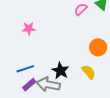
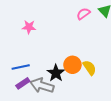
orange circle: (98, 47) -> (72, 65), moved
yellow semicircle: (89, 72) -> (90, 68), moved

